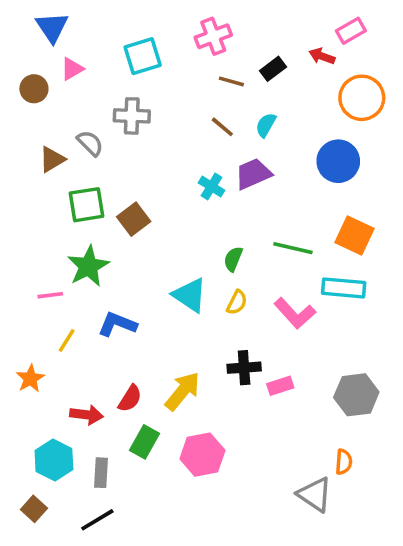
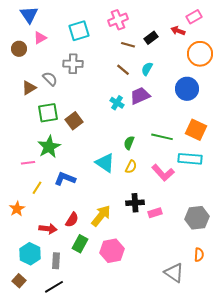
orange semicircle: (344, 462) -> (199, 255), moved

